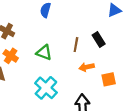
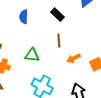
black rectangle: (99, 39) -> (58, 15), moved

